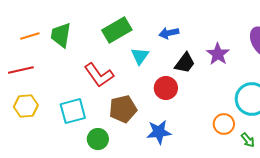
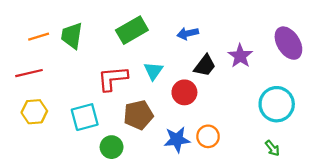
cyan triangle: (140, 56) -> (153, 71), moved
red L-shape: (99, 75) -> (113, 78), turned 120
orange circle: (224, 124) -> (208, 136), moved

